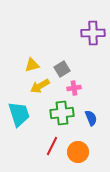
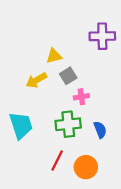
yellow triangle: (32, 65) -> (54, 56), moved
yellow arrow: (40, 86) -> (36, 80), moved

